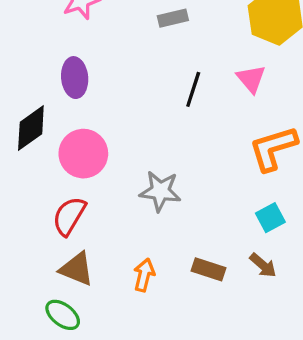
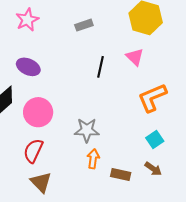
purple ellipse: (75, 78) -> (28, 67), turned -55
brown triangle: (77, 269) -> (41, 182), turned 30
orange arrow: (144, 275) -> (93, 159), moved

